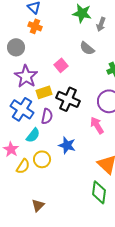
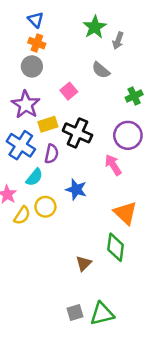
green star: (82, 13) -> (95, 27), turned 30
gray circle: (16, 47) -> (32, 66), moved
brown triangle: (38, 205) -> (84, 263), moved

